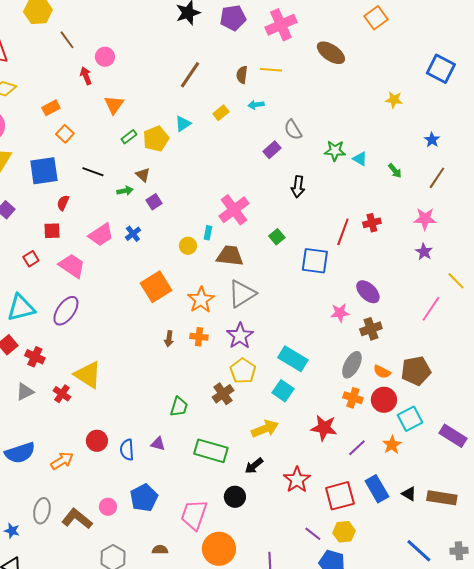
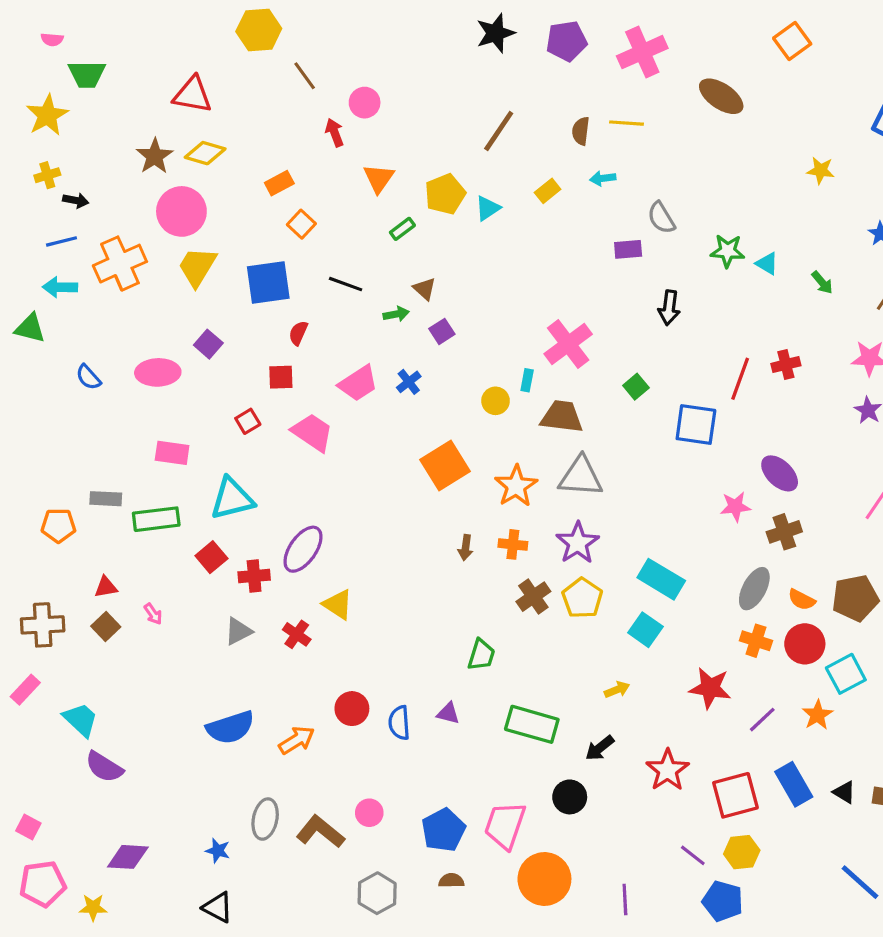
yellow pentagon: (156, 139) -> (445, 194), moved
purple rectangle: (272, 150) -> (628, 249), turned 36
gray triangle: (242, 294) -> (581, 477), turned 36
purple ellipse: (66, 311) -> (303, 549), moved
red cross: (35, 357) -> (254, 576), turned -30
yellow triangle: (88, 375) -> (338, 604), size x0.7
brown cross: (223, 394) -> (533, 597), moved
yellow arrow: (265, 429) -> (617, 690), size x0.6
blue pentagon: (144, 498) -> (443, 830), moved

